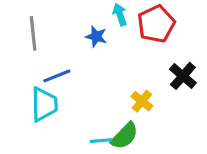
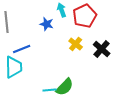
yellow cross: (142, 101) -> (76, 44), moved

